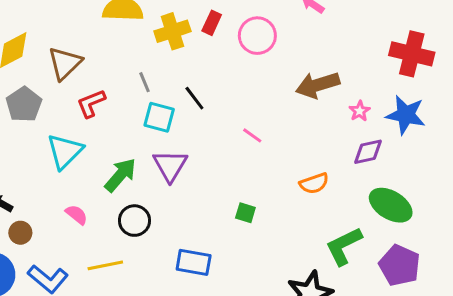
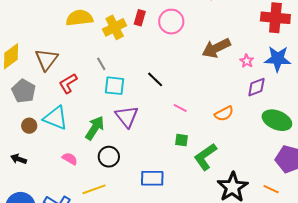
black line: (194, 98) -> (155, 79), moved
pink line: (252, 135) -> (180, 108), moved
cyan triangle: (65, 151) -> (56, 118), turned -44
brown circle: (20, 233) -> (29, 126), moved
green L-shape: (344, 246) -> (205, 157), moved

